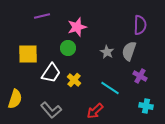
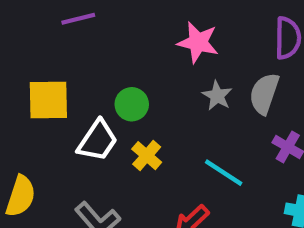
pink star: (77, 27) -> (198, 42), moved, turned 30
green circle: (68, 48) -> (132, 104), moved

